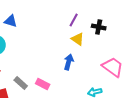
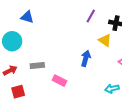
yellow triangle: (78, 39) -> (105, 40), moved
gray rectangle: (21, 83) -> (37, 65), moved, turned -48

